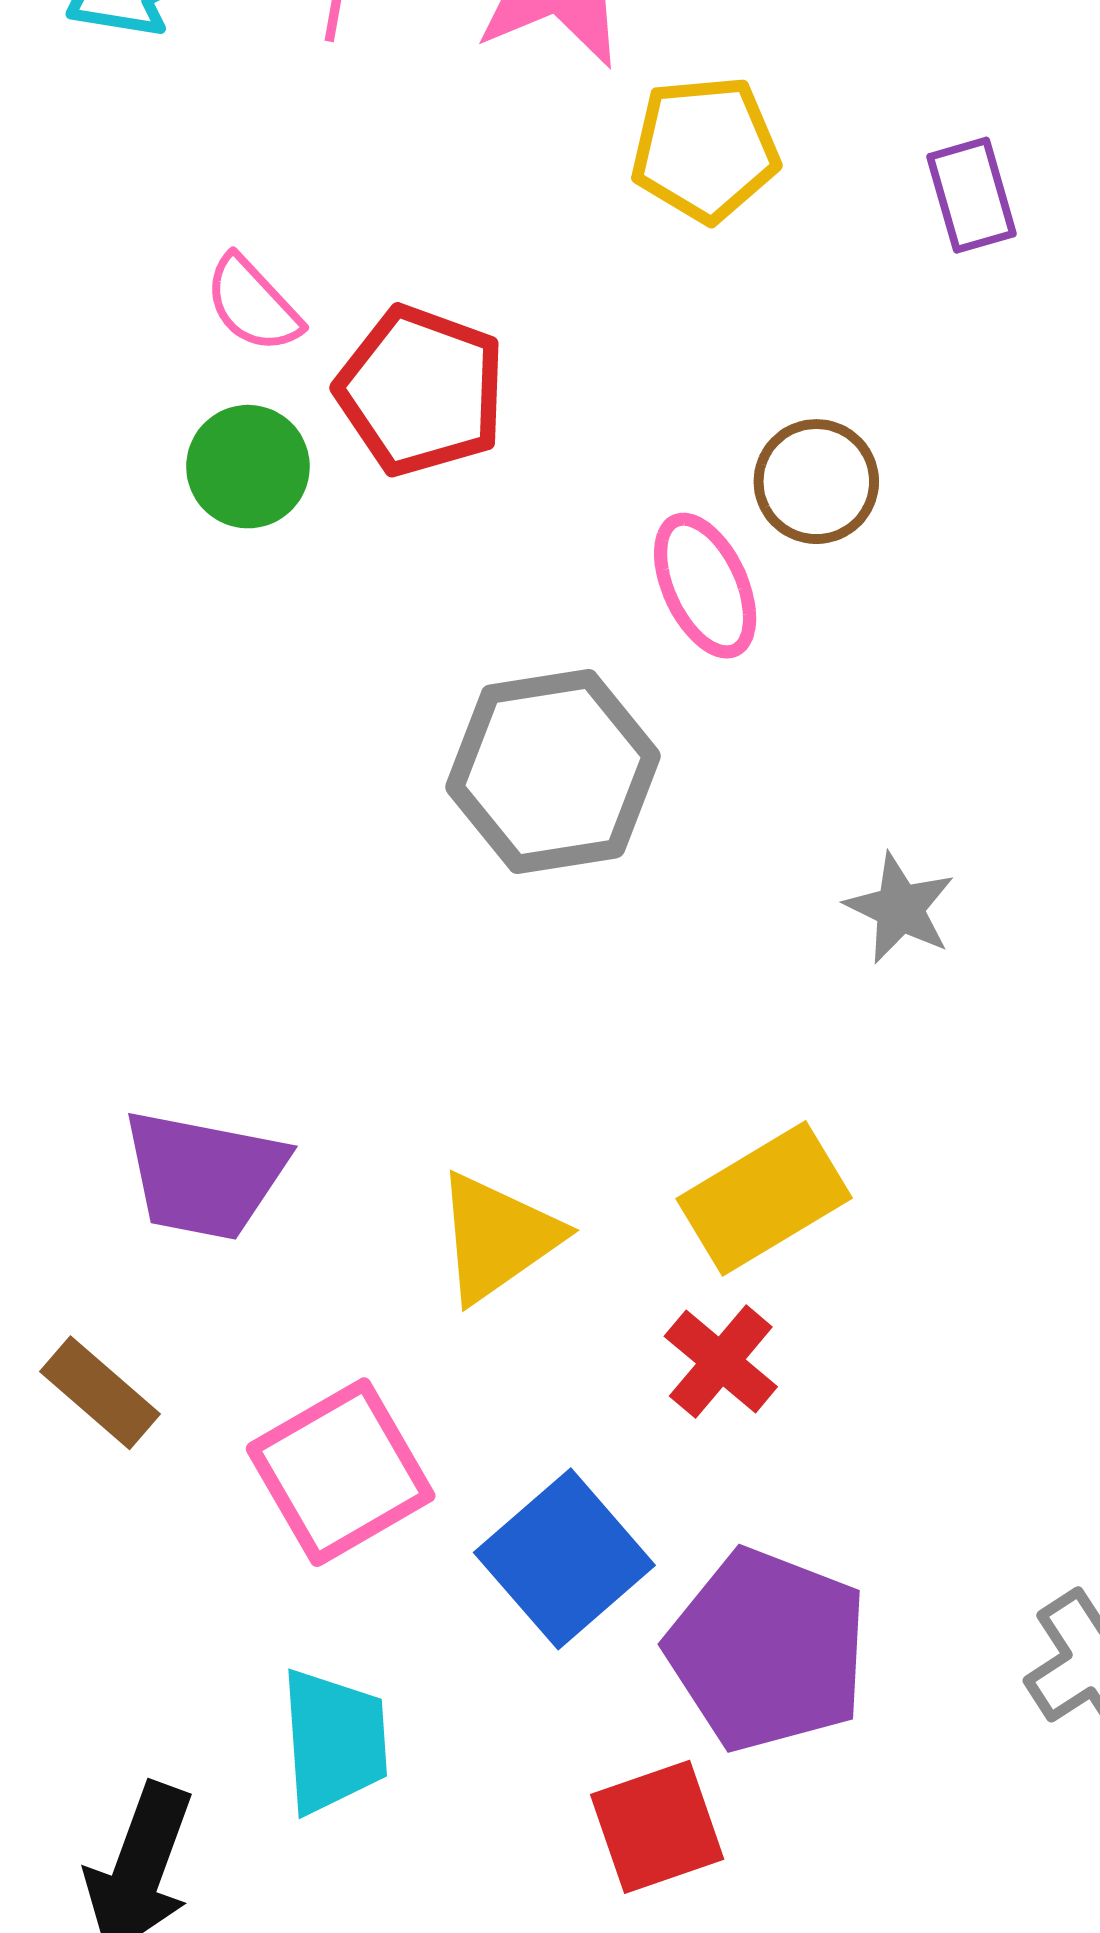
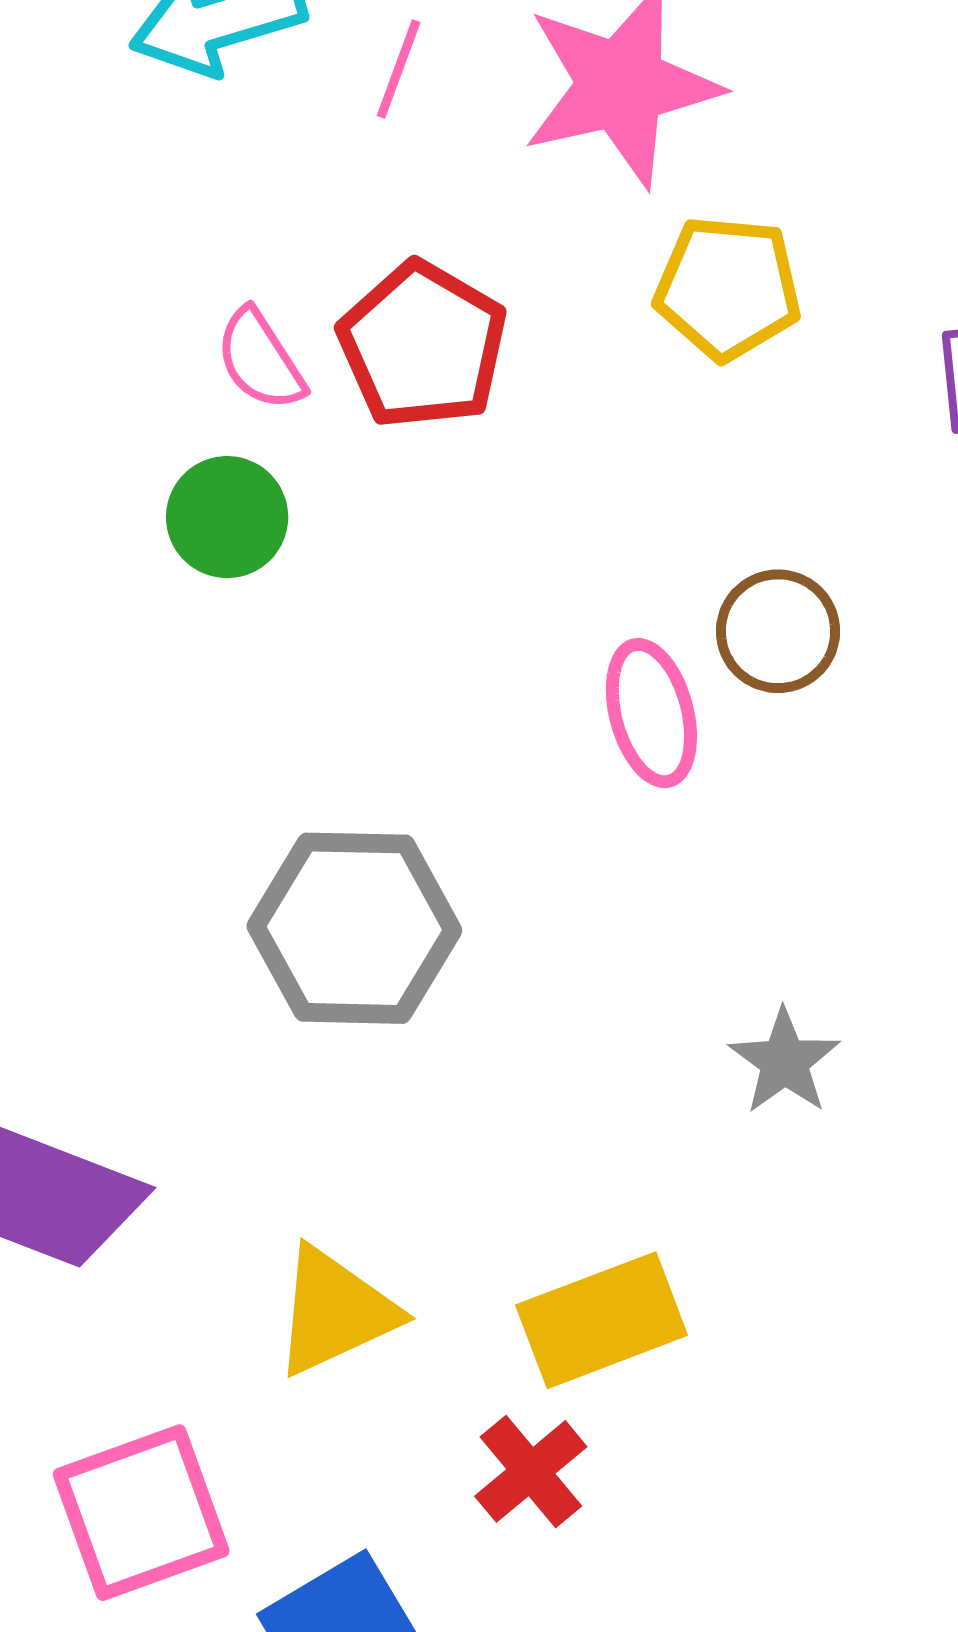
red pentagon: (421, 391) -> (423, 345), moved
gray hexagon: (553, 771) -> (354, 928), moved

